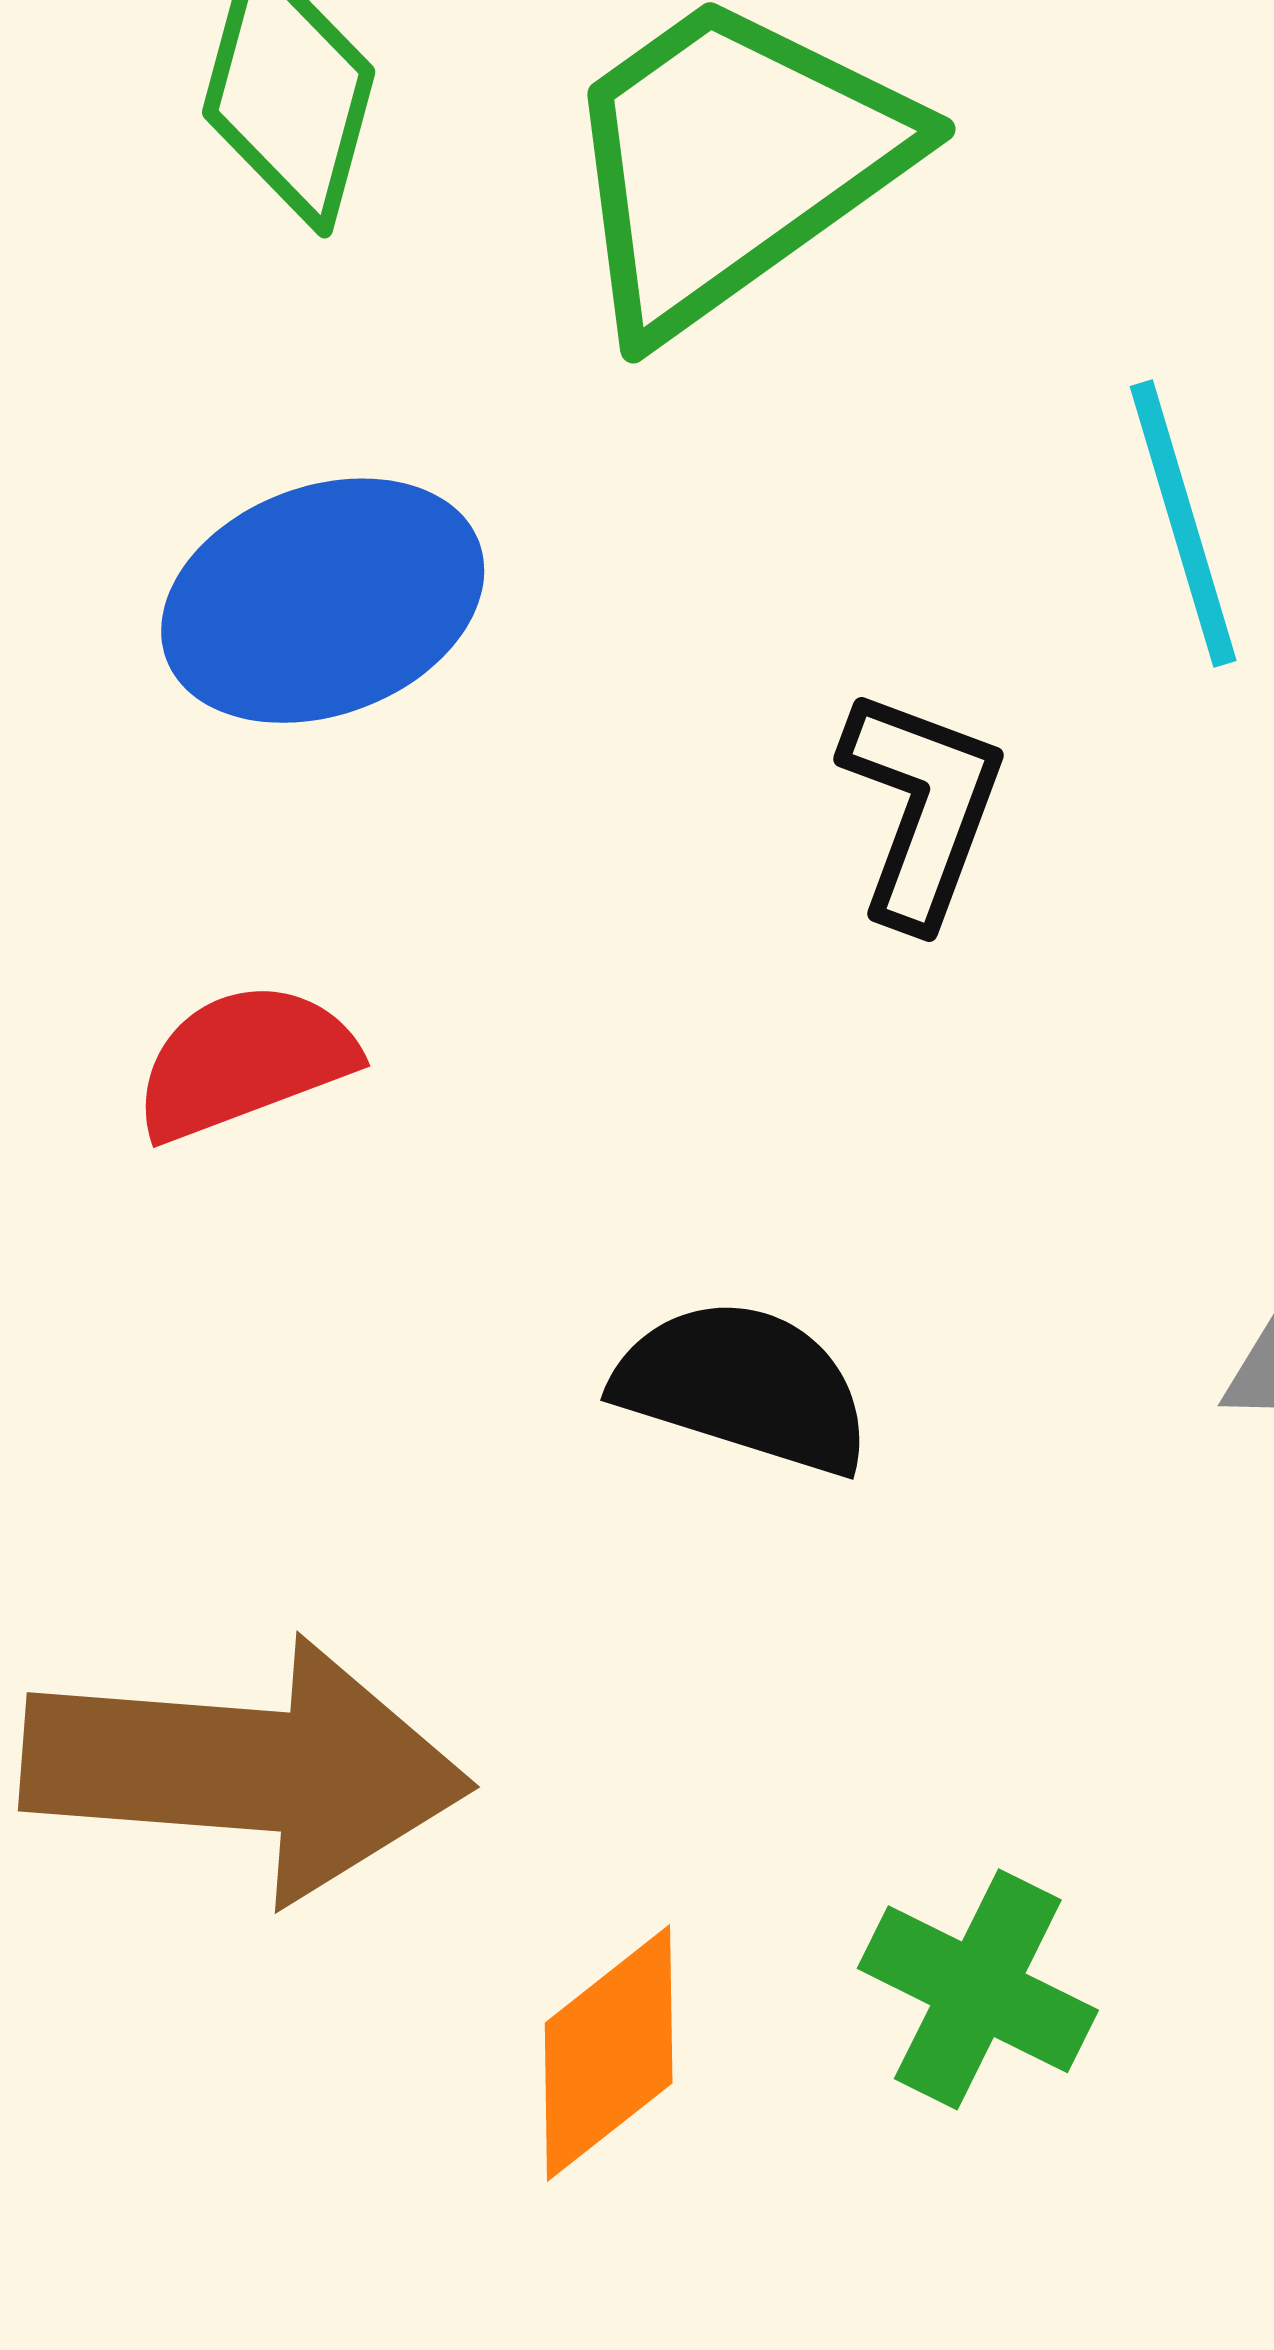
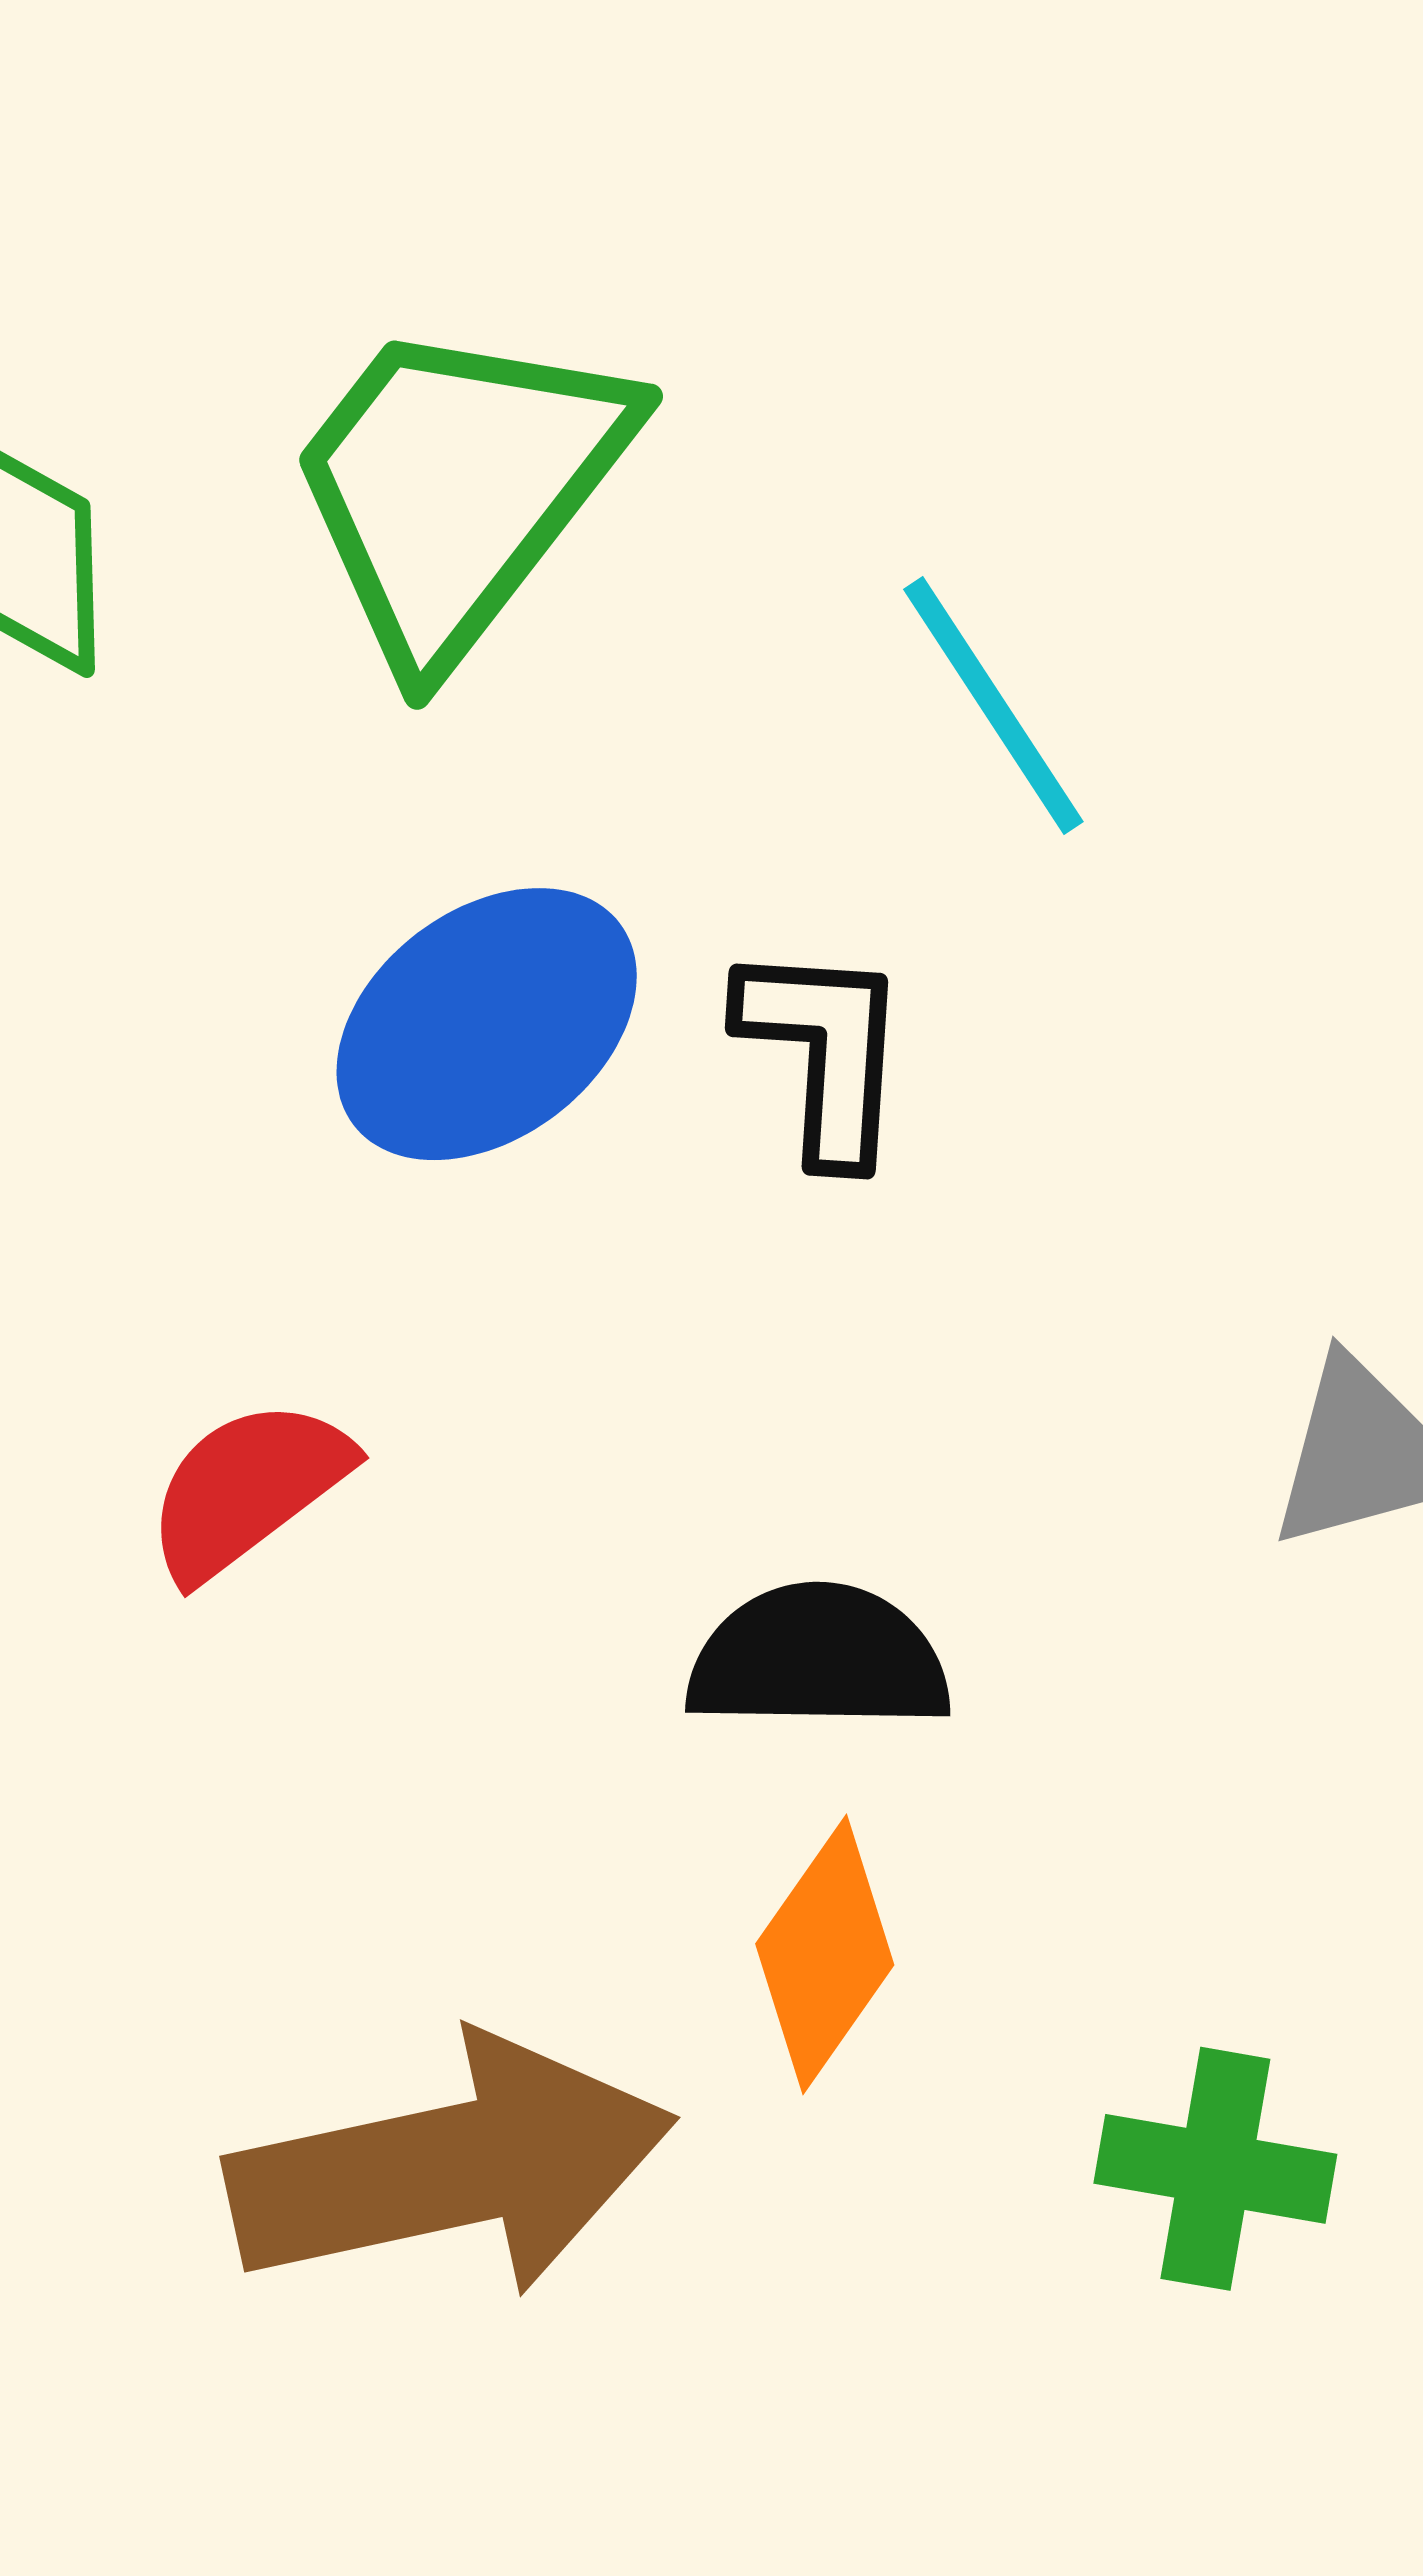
blue ellipse: (323, 601) -> (487, 1024), moved
orange diamond: (609, 2053) -> (825, 1954), moved

